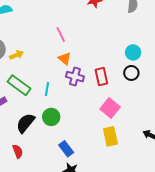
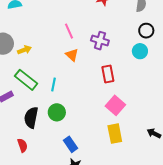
black circle: (131, 73) -> (146, 31), moved
purple cross: (75, 77) -> (100, 41), moved
black semicircle: (25, 123) -> (31, 118), turned -30

